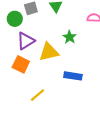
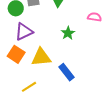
yellow triangle: (49, 52) -> (41, 57), moved
blue rectangle: (73, 76) -> (67, 72), turned 36

